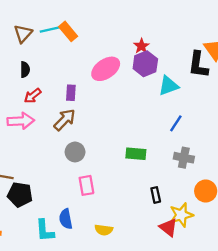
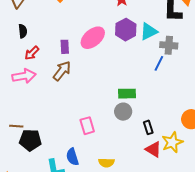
purple hexagon: (145, 64) -> (126, 30), moved
pink ellipse: (106, 69) -> (93, 38), moved
gray circle: (75, 152) -> (123, 112), moved
gray cross: (184, 158) -> (169, 45), moved
red triangle: (168, 227) -> (153, 149), moved

